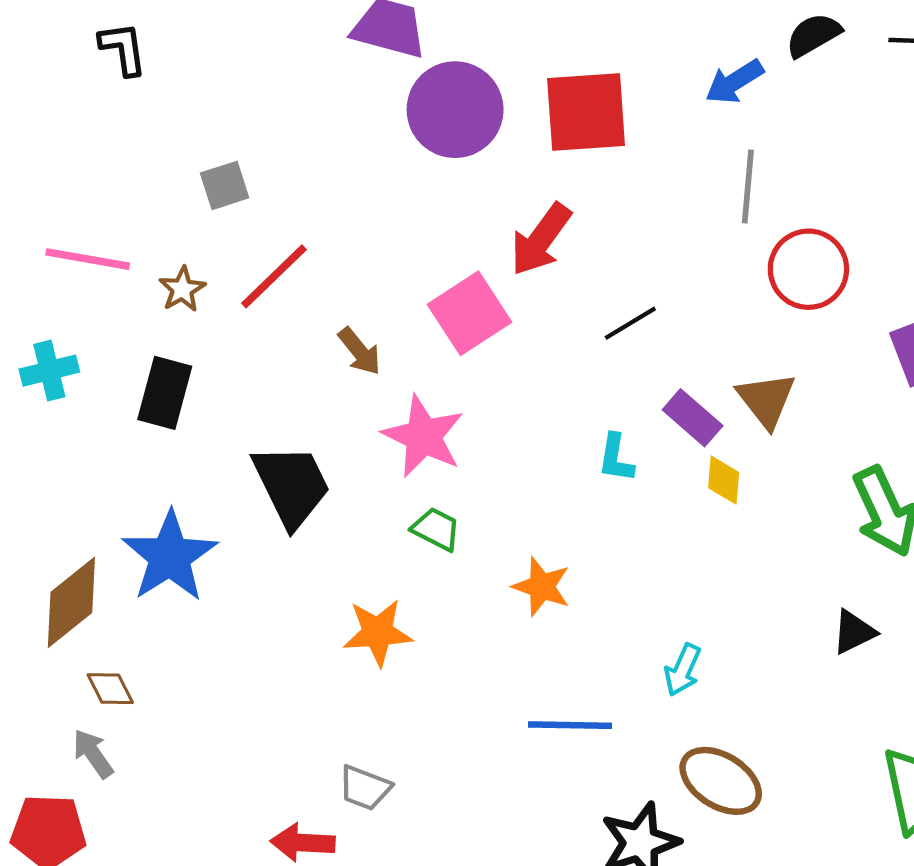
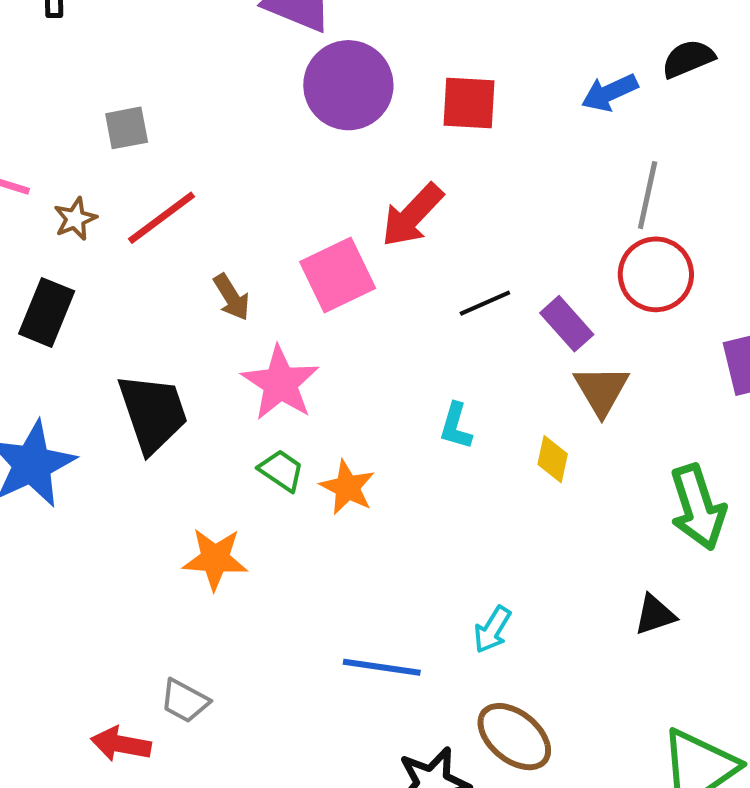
red square: (586, 112) -> (469, 103), size x0.7
gray line: (748, 186) -> (648, 195), moved
purple rectangle: (693, 418) -> (567, 324), moved
orange star: (542, 587) -> (347, 487), moved

